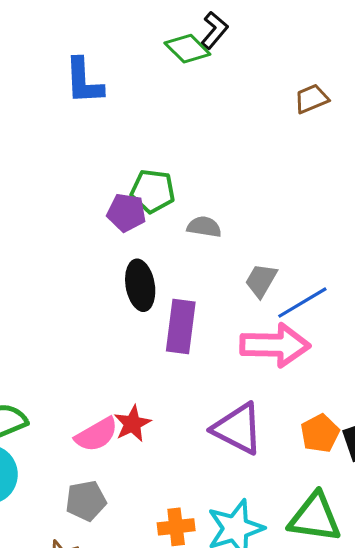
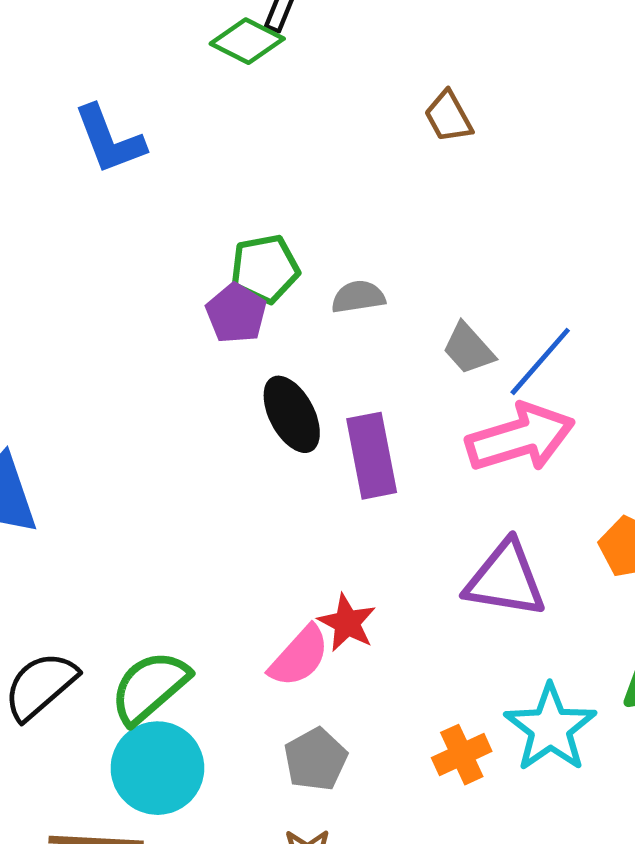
brown trapezoid: (312, 99) -> (448, 117), moved, turned -78
purple pentagon: (126, 213) -> (236, 313), turned -30
gray trapezoid: (261, 280) -> (468, 349), turned -54

